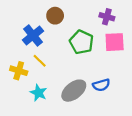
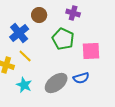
purple cross: (107, 17) -> (73, 13), moved
pink square: (115, 42) -> (91, 51), moved

